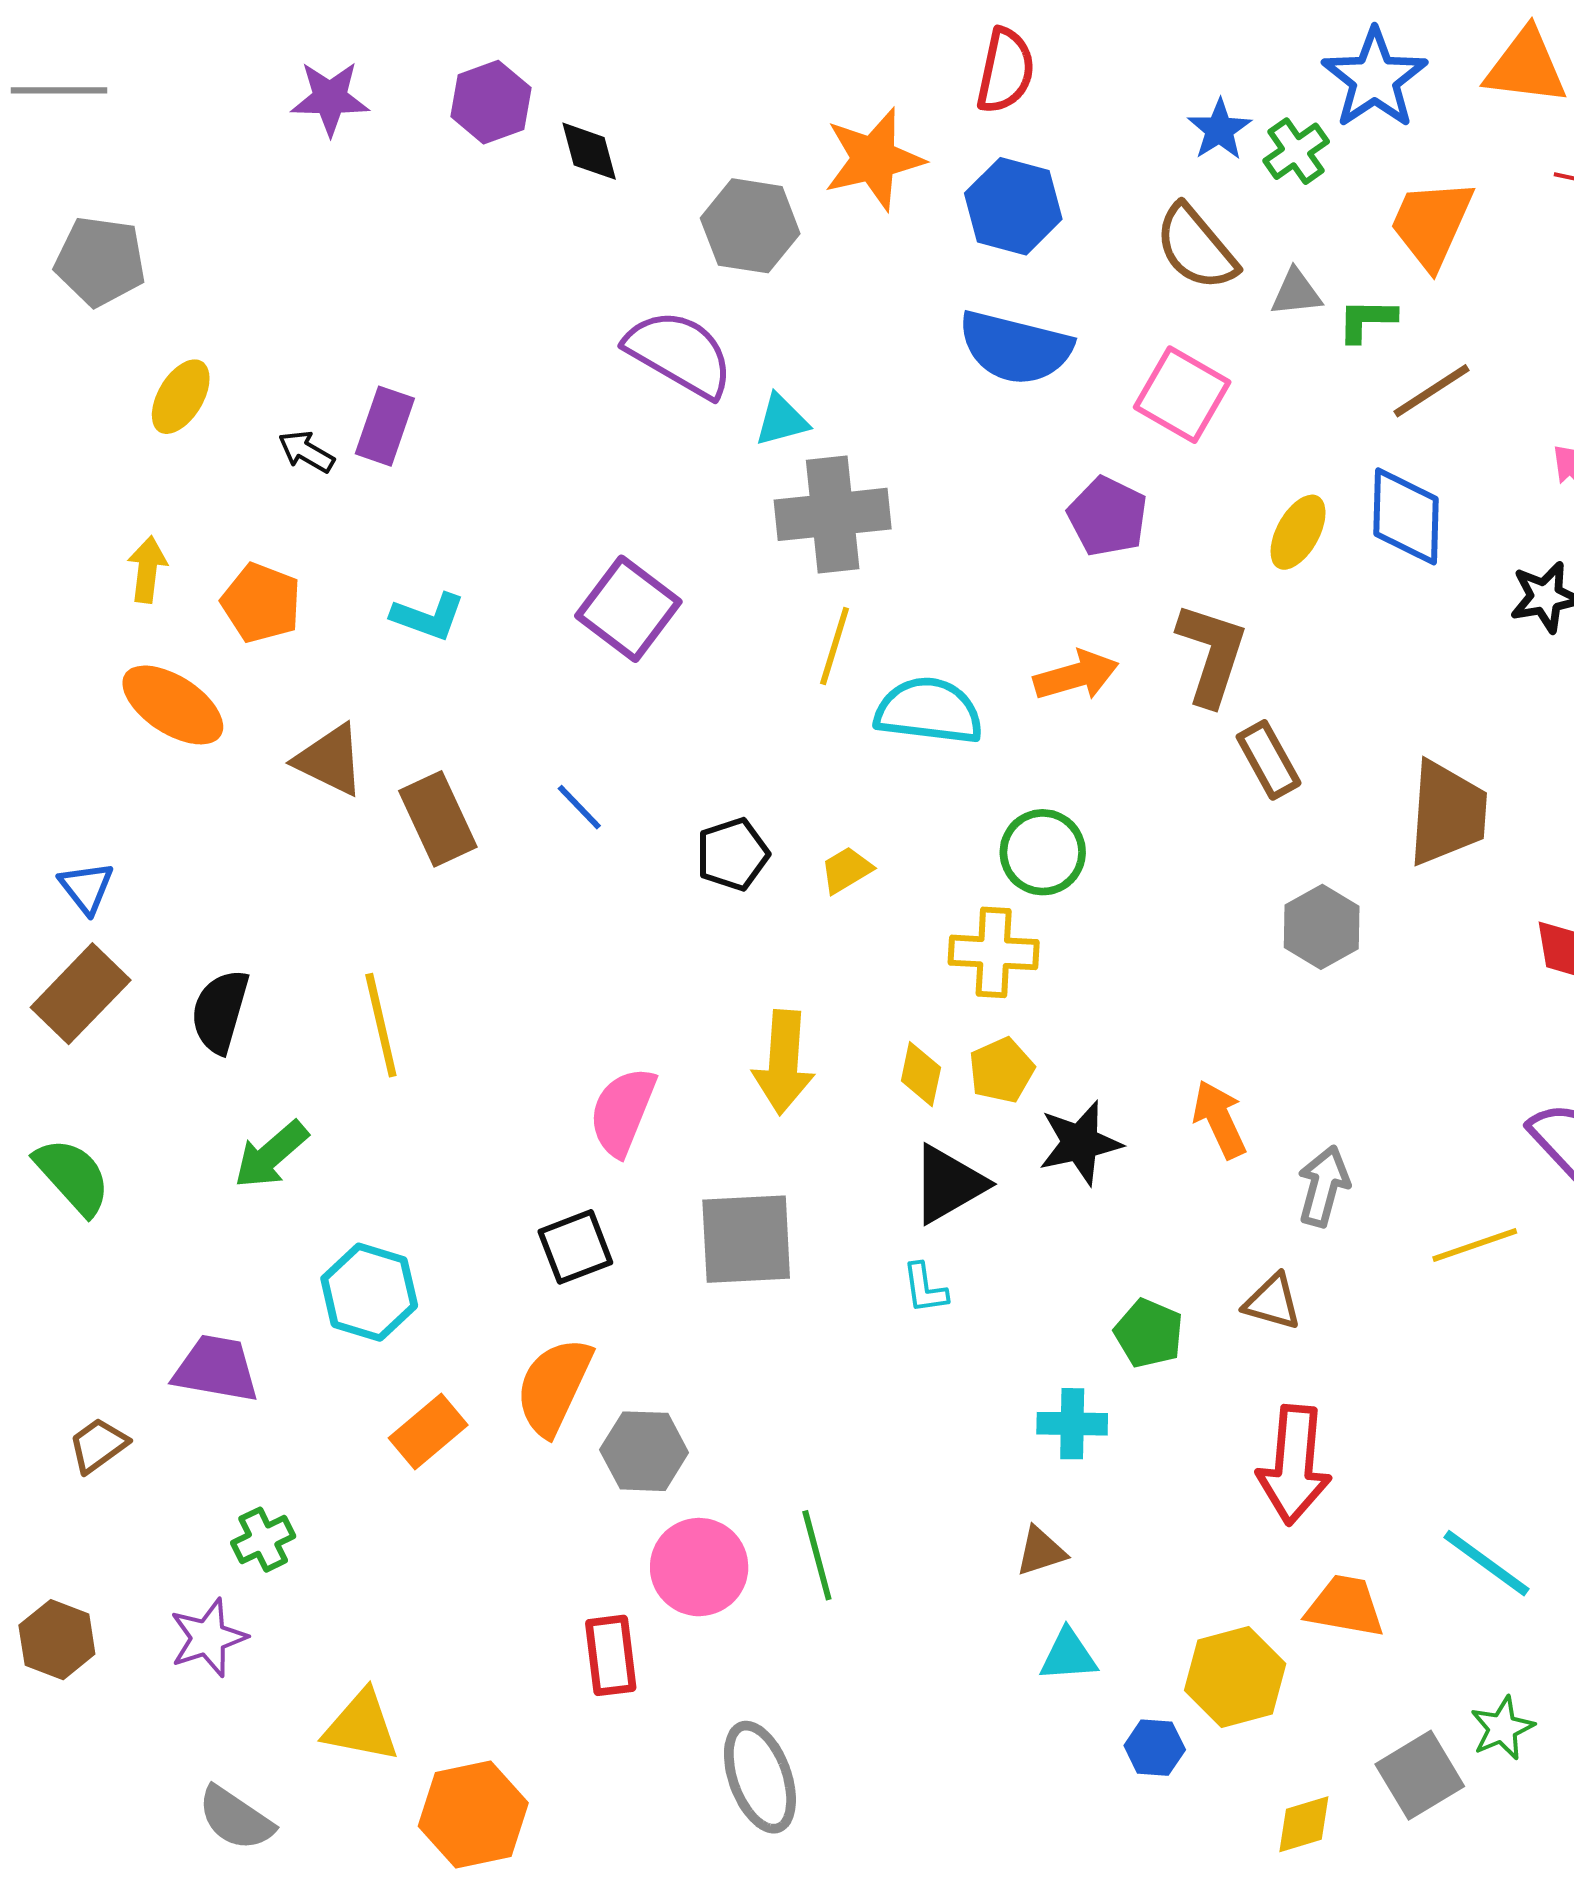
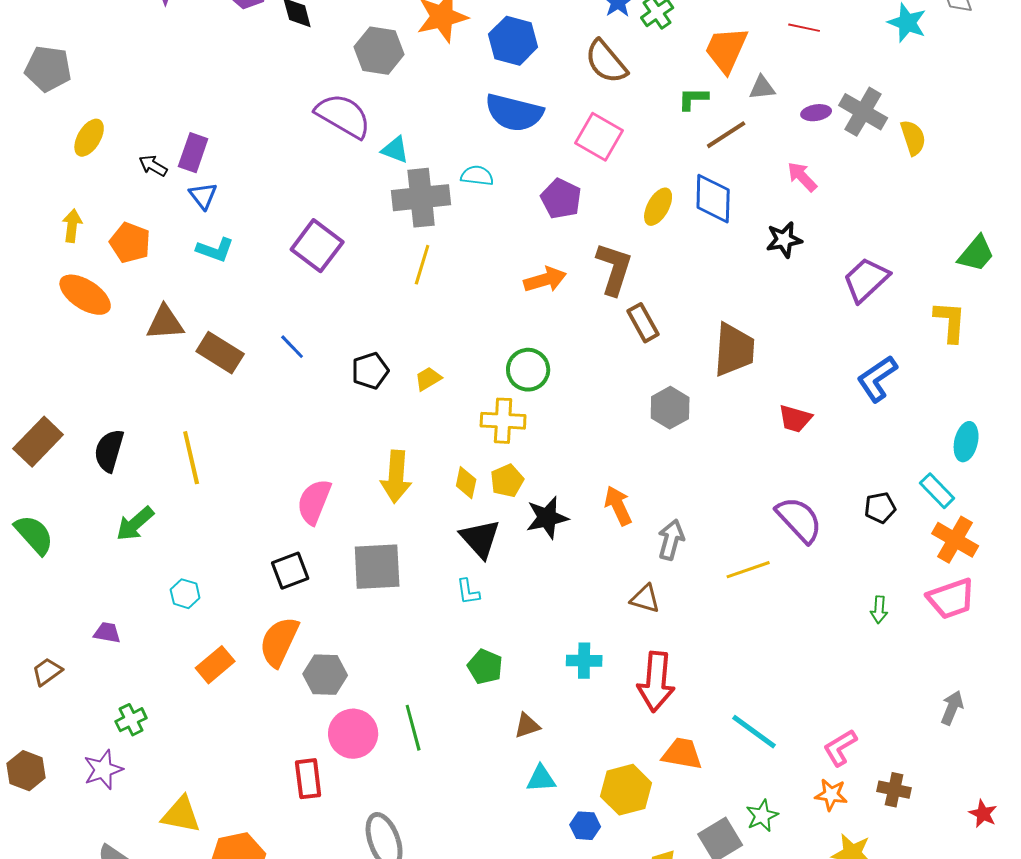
gray triangle: (1296, 293) -> (762, 88), moved
cyan triangle: (782, 420) -> (395, 150), turned 36
cyan semicircle: (929, 711) -> (477, 176), moved, size x0.6
brown triangle: (330, 760) -> (165, 323), turned -30
brown rectangle: (438, 819) -> (220, 353), turned -33
blue triangle: (86, 888) -> (203, 196), moved
black triangle: (948, 1184) -> (480, 539), turned -42
cyan hexagon: (369, 1292) -> (185, 594), size x0.6
green pentagon: (1149, 1333) -> (485, 667), moved
purple trapezoid: (216, 1369) -> (107, 633), size x0.6
cyan cross: (1072, 1424) -> (584, 661), moved

